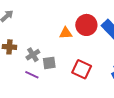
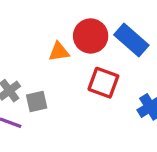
red square: (82, 69) -> (103, 83), moved

